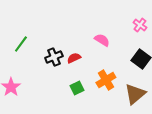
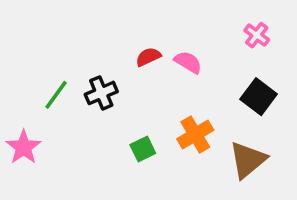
green line: (21, 44) -> (56, 95), moved
red semicircle: (74, 58) -> (148, 57), moved

